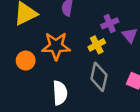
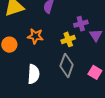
orange star: (56, 46) -> (35, 36), size x0.7

